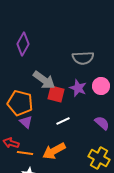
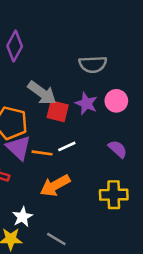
purple triangle: (26, 122) -> (19, 148), size x1.5
orange line: (25, 153) -> (42, 153), moved
yellow cross: (99, 158) -> (114, 195), turned -30

